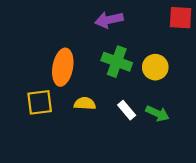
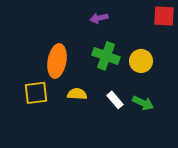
purple arrow: (109, 20) -> (99, 18), size x0.7

